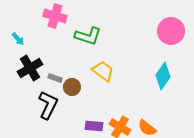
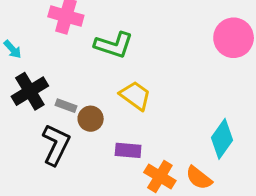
cyan diamond: (163, 76) -> (222, 139), moved
purple rectangle: (94, 126) -> (128, 150), moved

